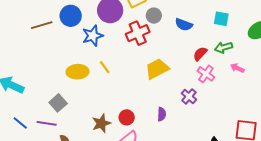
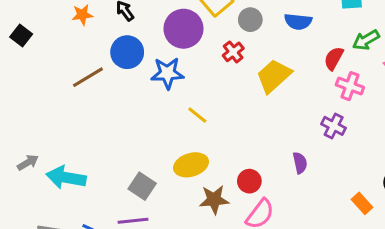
red cross: (138, 33) -> (233, 52), size x0.6
blue star: (93, 36) -> (167, 73), turned 30
yellow trapezoid: (157, 69) -> (274, 76), moved
yellow ellipse: (78, 72) -> (191, 165), moved
brown star: (101, 123) -> (214, 200), turned 30

